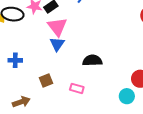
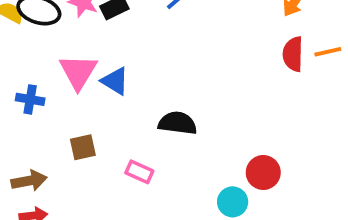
pink triangle: (57, 27) -> (78, 72), moved
blue triangle: (57, 44) -> (115, 81), turned -42

